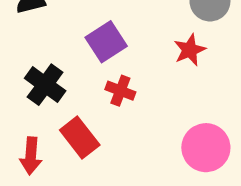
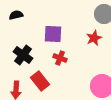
purple square: (106, 42) -> (53, 34), turned 36

